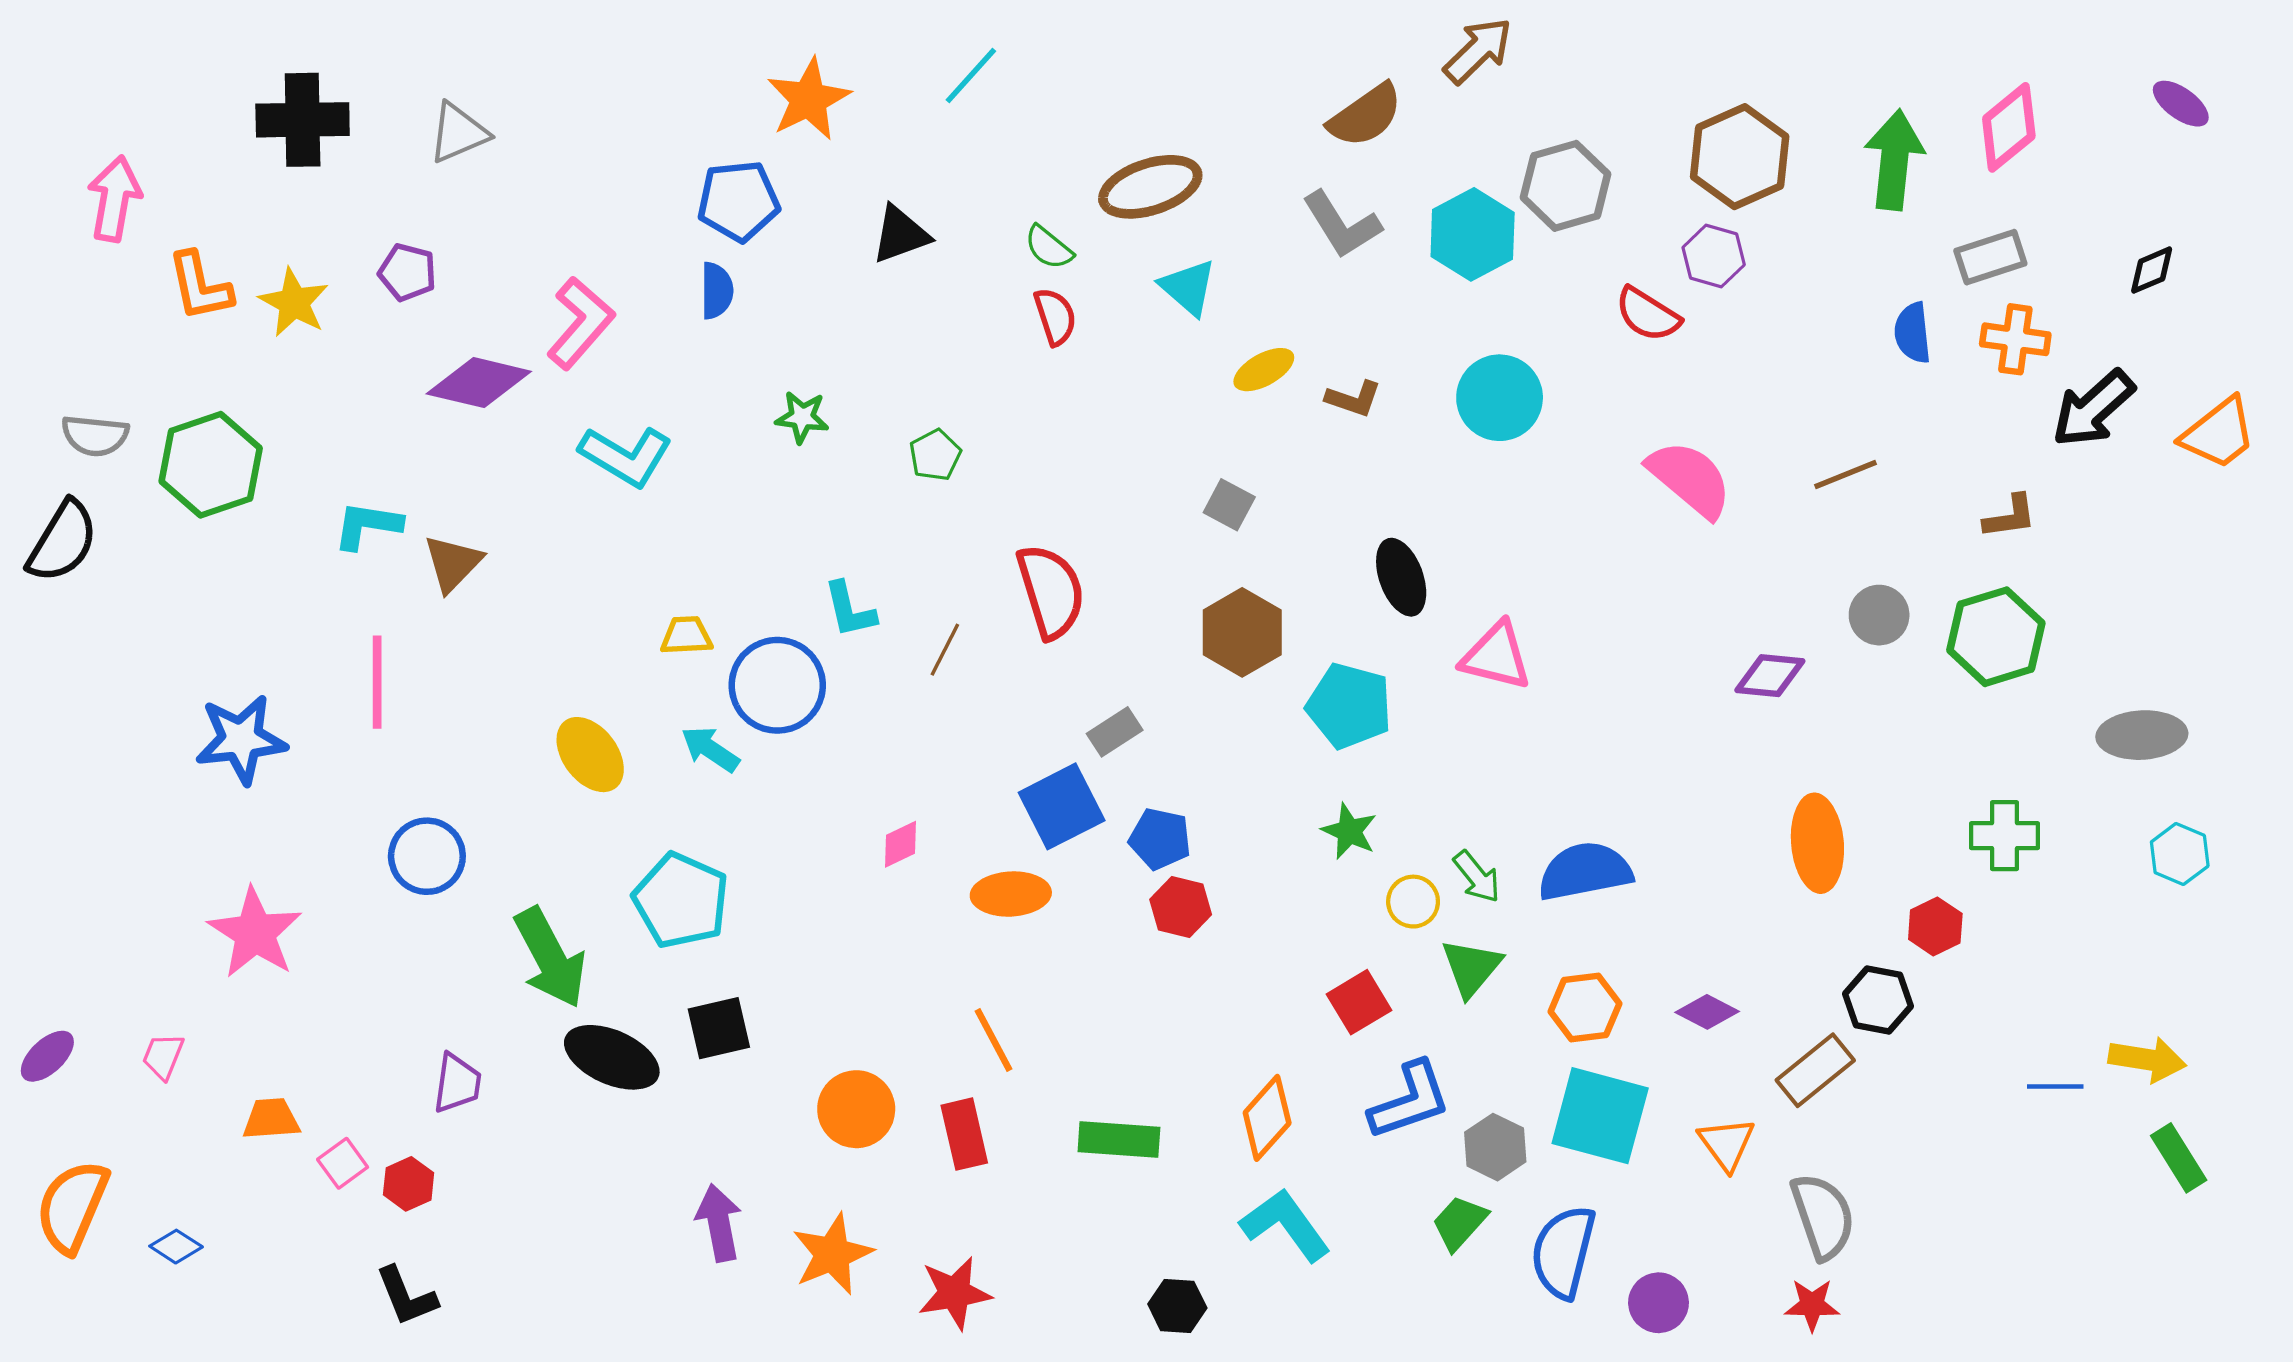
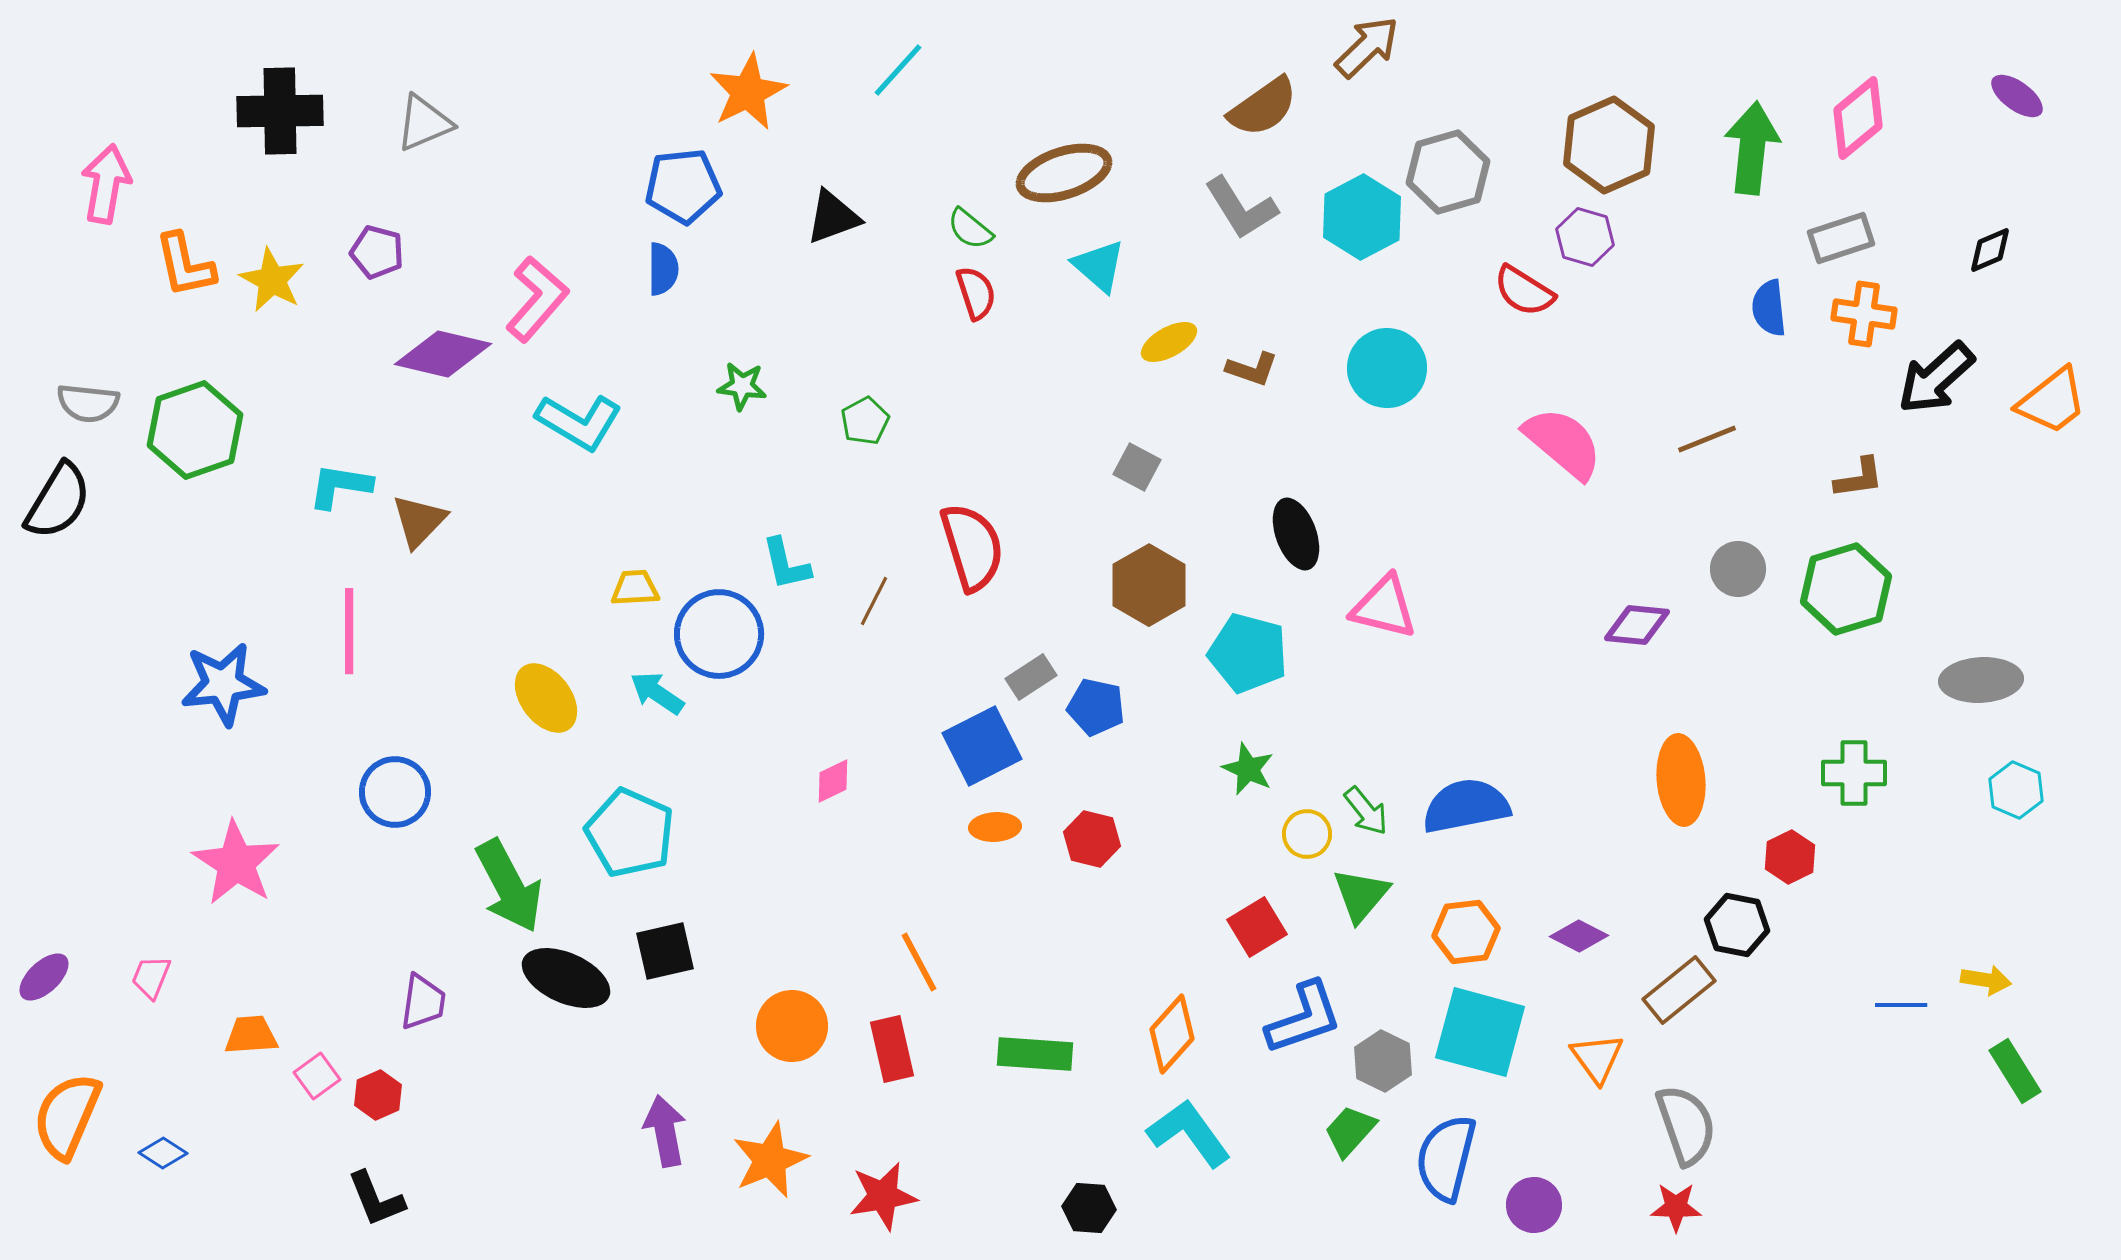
blue pentagon: (1160, 839) -> (1096, 707), moved
orange ellipse: (1011, 894) -> (995, 827), moved, size x0.7
yellow arrow: (2147, 1059) -> (1986, 980), size x0.7

